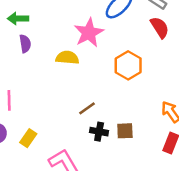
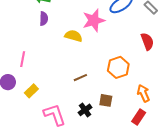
red semicircle: (160, 27) -> (147, 41), moved
orange hexagon: (128, 65) -> (118, 67), moved
black cross: (99, 132) -> (85, 110), moved, turned 32

